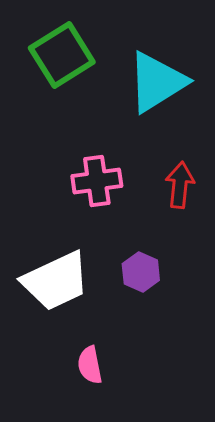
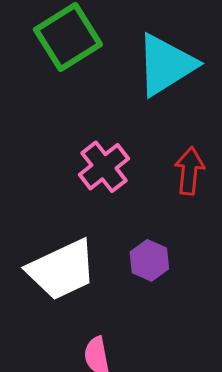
pink cross: (97, 181) -> (104, 167), turned -30

